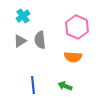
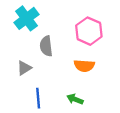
cyan cross: (23, 16) -> (27, 18), size x1.5
gray triangle: (20, 41) -> (24, 68), moved

